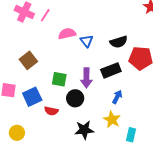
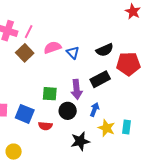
brown square: (28, 60) -> (25, 53), moved
blue square: (32, 97) -> (25, 114), turned -36
blue arrow: (117, 97) -> (95, 110), moved
cyan rectangle: (131, 135) -> (126, 127), moved

